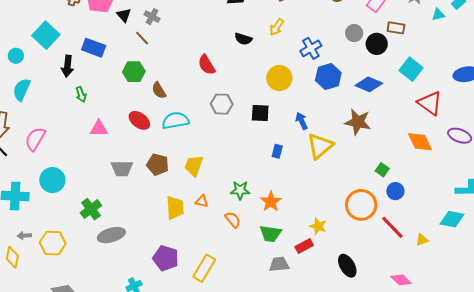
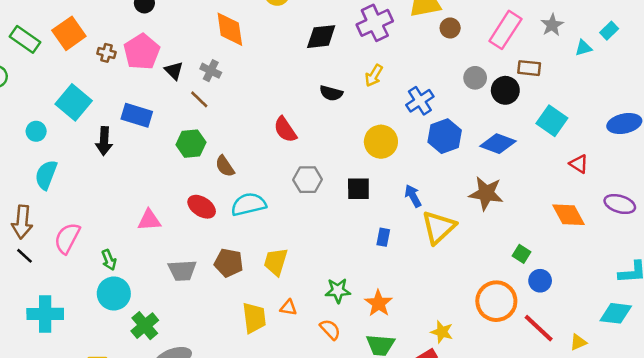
green arrow: (81, 94) -> (109, 260), moved
red triangle: (430, 103) -> (579, 164), size x0.6
cyan circle: (52, 180) -> (114, 293), moved

